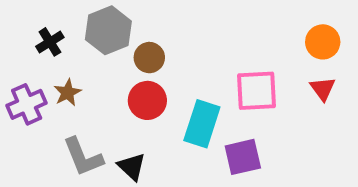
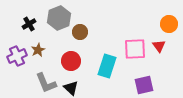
red triangle: (323, 89) -> (159, 46), moved
red circle: (147, 100) -> (71, 61), moved
purple square: (243, 157) -> (144, 85), moved

